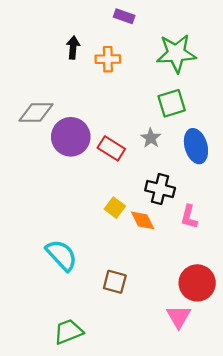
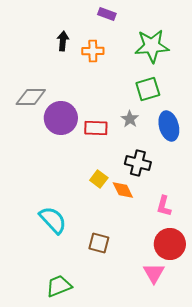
red rectangle: (111, 148) -> (96, 128), turned -30
pink L-shape: (189, 217) -> (164, 206), moved

